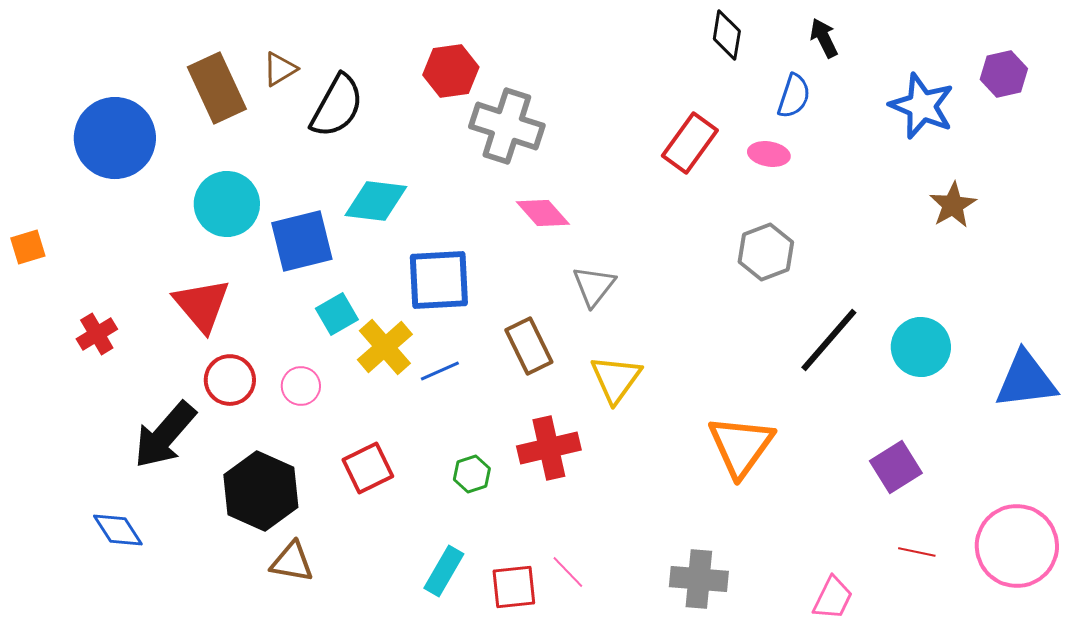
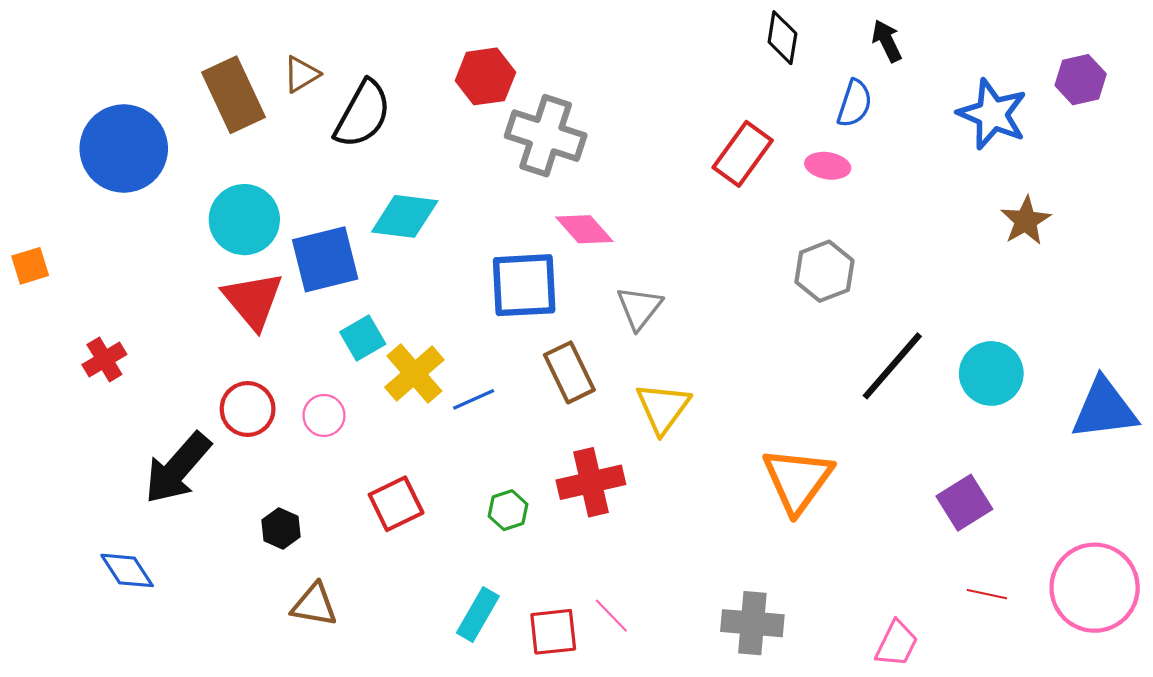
blue square: (439, 280) -> (524, 285), moved
red triangle: (202, 305) -> (253, 300), moved
black hexagon: (261, 491) -> (281, 528), size x0.5

